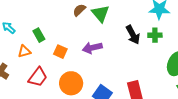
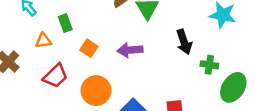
green cross: (155, 35) -> (209, 65), moved

